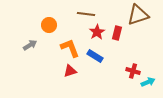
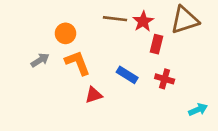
red star: (97, 32) -> (143, 21), moved
orange L-shape: (70, 48) -> (78, 63), moved
red cross: (133, 71) -> (165, 79), moved

